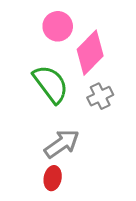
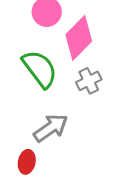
red ellipse: (53, 178) -> (27, 162), moved

